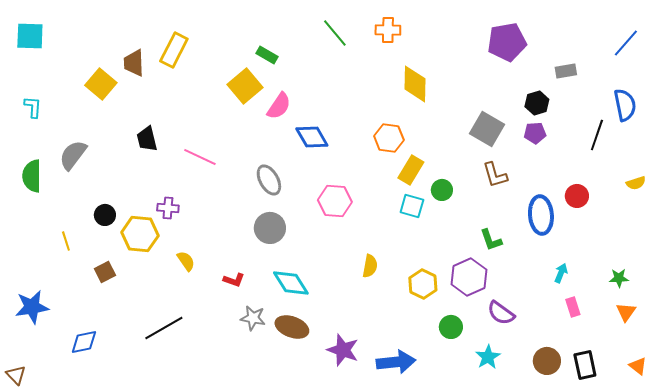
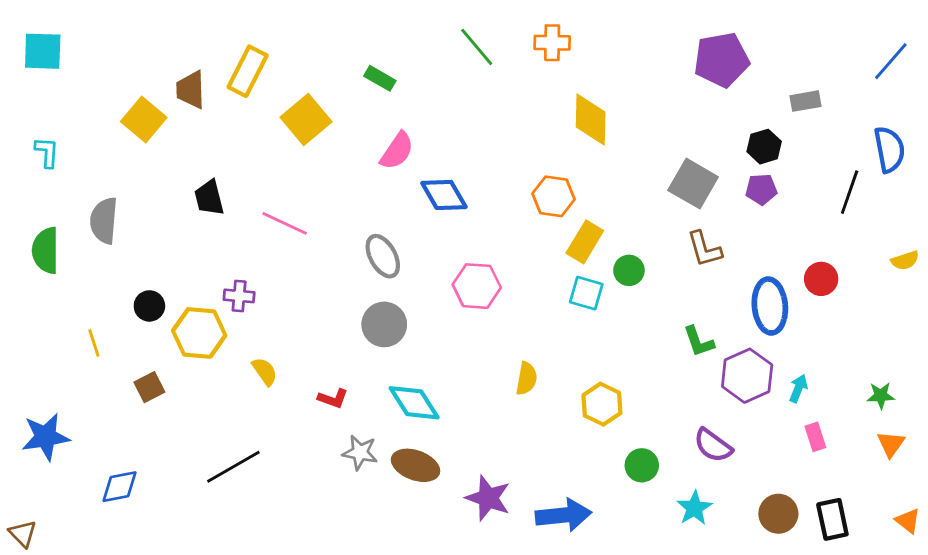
yellow square: (245, 86) -> (306, 120), moved
gray semicircle: (73, 155) -> (104, 221), turned -32
purple hexagon: (469, 277) -> (747, 376), moved

